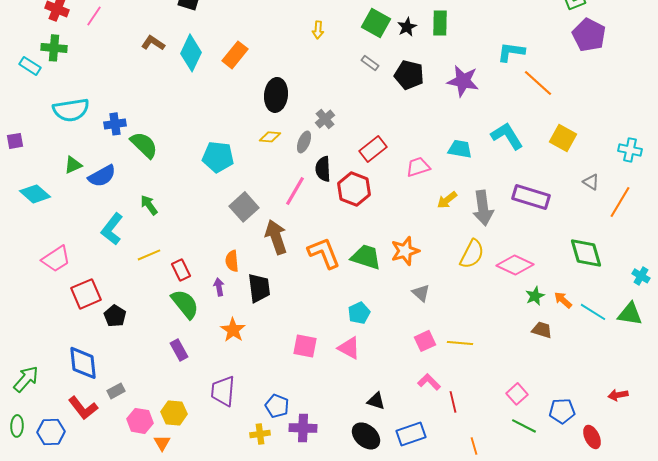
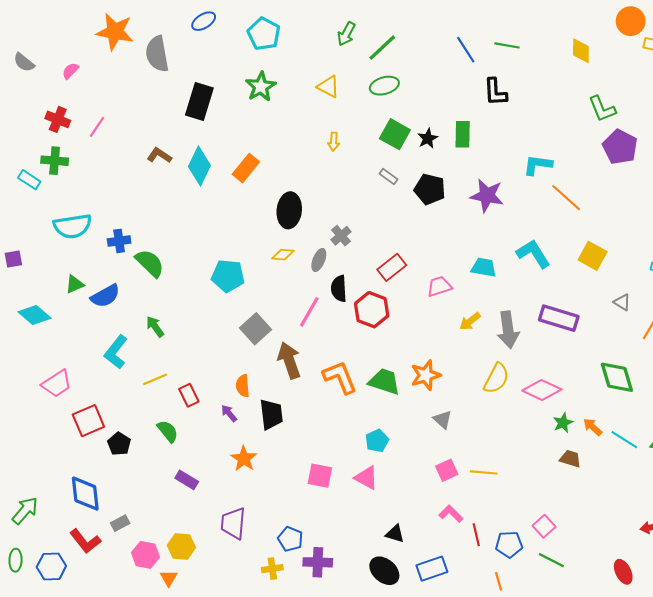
purple arrow: (219, 287) -> (229, 413), turned -30
green semicircle: (185, 304) -> (168, 431), moved, size x0.7
purple rectangle: (179, 350) -> (187, 480), turned -30
blue pentagon: (562, 411) -> (509, 544), moved

